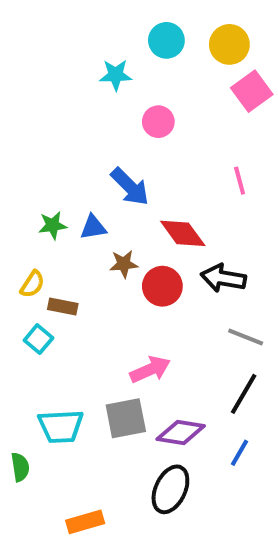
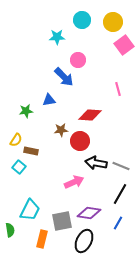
blue arrow: (130, 187) -> (64, 77), moved
blue triangle: (93, 227) -> (49, 100), moved
red diamond: (183, 233) -> (90, 115), turned -50
black arrow: (223, 278) -> (96, 163), moved
gray square: (126, 418) -> (62, 221), moved
cyan trapezoid: (61, 426) -> (30, 210), turned -60
orange rectangle: (85, 522) -> (42, 239), moved, turned -60

